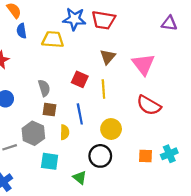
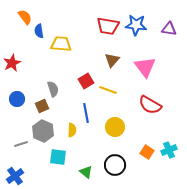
blue star: (74, 19) -> (136, 25), moved
blue semicircle: (22, 31) -> (39, 31), moved
red square: (80, 79) -> (86, 81), turned 35
yellow line: (103, 89) -> (108, 90), turned -66
brown square: (50, 110) -> (42, 106), moved, turned -32
black circle: (100, 156) -> (115, 165), moved
orange square: (146, 156) -> (147, 152), turned 32

